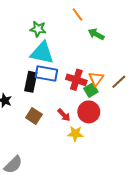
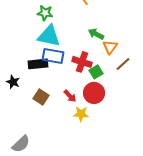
green arrow: (96, 34) -> (96, 34), moved
orange triangle: (96, 79) -> (110, 47), moved
black rectangle: (31, 82) -> (38, 64), turned 72

